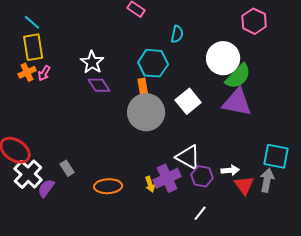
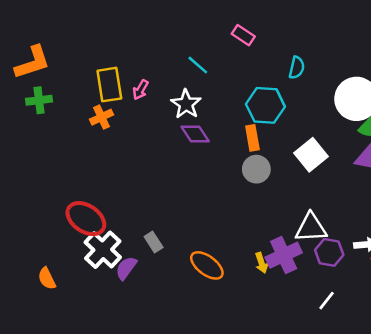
cyan line: (32, 22) -> (198, 65), moved
pink arrow: (44, 73) -> (141, 90), moved
gray circle: (146, 112) -> (256, 169), size x0.6
white triangle: (188, 157) -> (311, 228), turned -32
orange ellipse: (108, 186) -> (207, 265), turned 40

